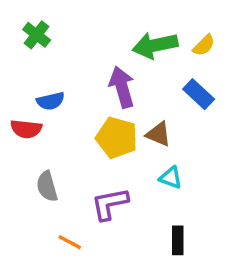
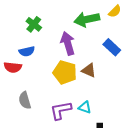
green cross: (37, 35) -> (34, 24), moved
yellow semicircle: (204, 45) -> (115, 11), moved
cyan triangle: (171, 178) -> (85, 107), moved

